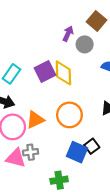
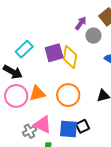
gray cross: (31, 152) -> (29, 131), moved, turned -32
blue square: (77, 152) -> (69, 129), turned -30
pink triangle: (16, 158) -> (43, 124), moved

